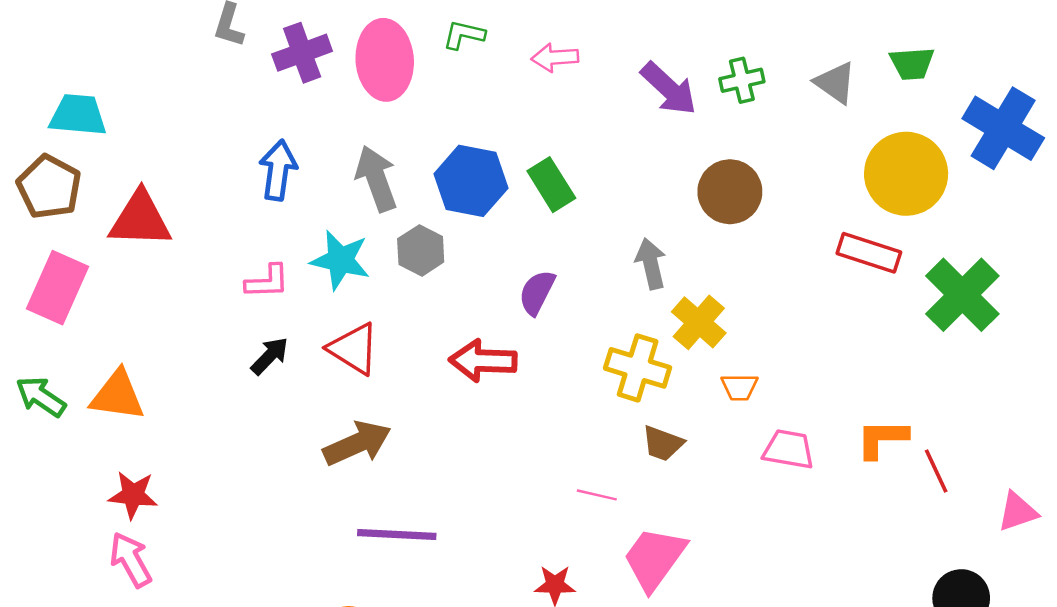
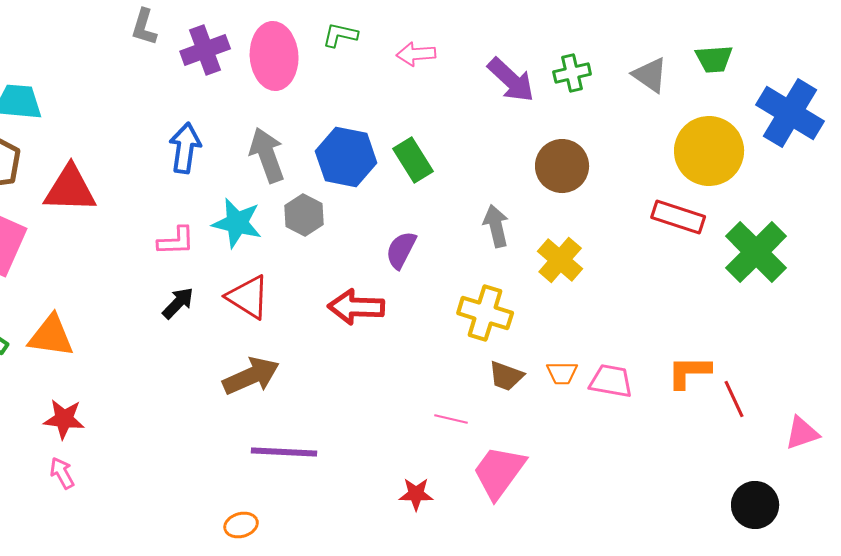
yellow cross: (699, 322) -> (560, 260), moved
orange trapezoid: (739, 387) -> (562, 373), moved
pink arrow: (131, 560) -> (62, 473), size x0.7

